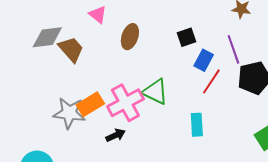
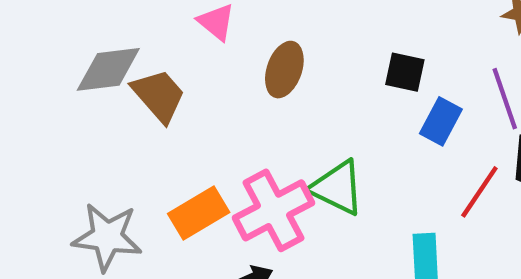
black square: (186, 37) -> (405, 72), turned 30
red line: (211, 81) -> (479, 192), moved
gray star: (69, 113) -> (107, 237), moved

